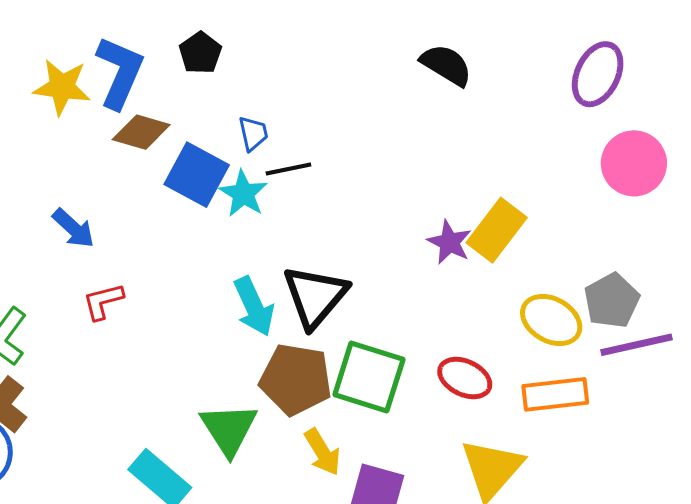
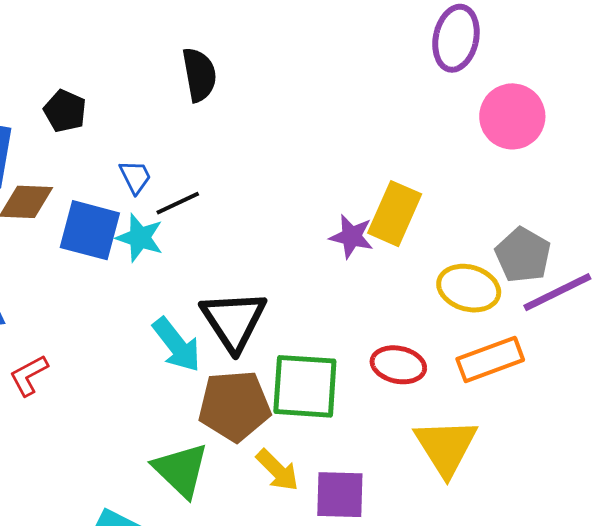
black semicircle: (446, 65) -> (199, 75), moved, turned 62

